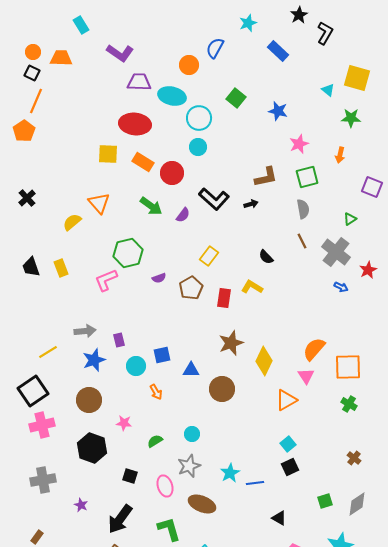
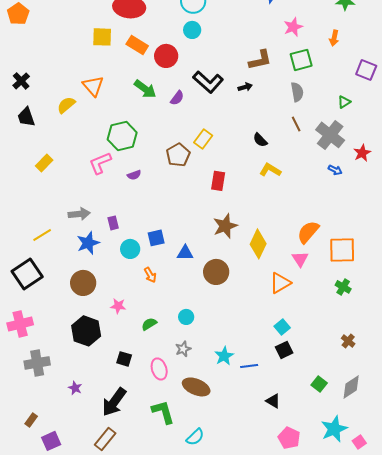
black trapezoid: (31, 267) -> (26, 117), moved
yellow rectangle: (61, 268) -> (44, 163), moved, turned 66
purple semicircle: (159, 278) -> (134, 175), moved
yellow L-shape: (252, 287) -> (270, 170), moved
brown pentagon: (191, 288) -> (178, 155), moved
pink cross: (42, 425) -> (20, 324), moved
gray star: (189, 466) -> (183, 349), size x0.7
green square: (325, 501) -> (319, 384), turned -35

